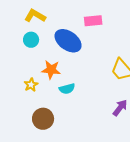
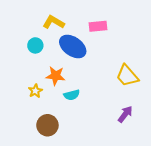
yellow L-shape: (35, 16) -> (54, 22), moved

